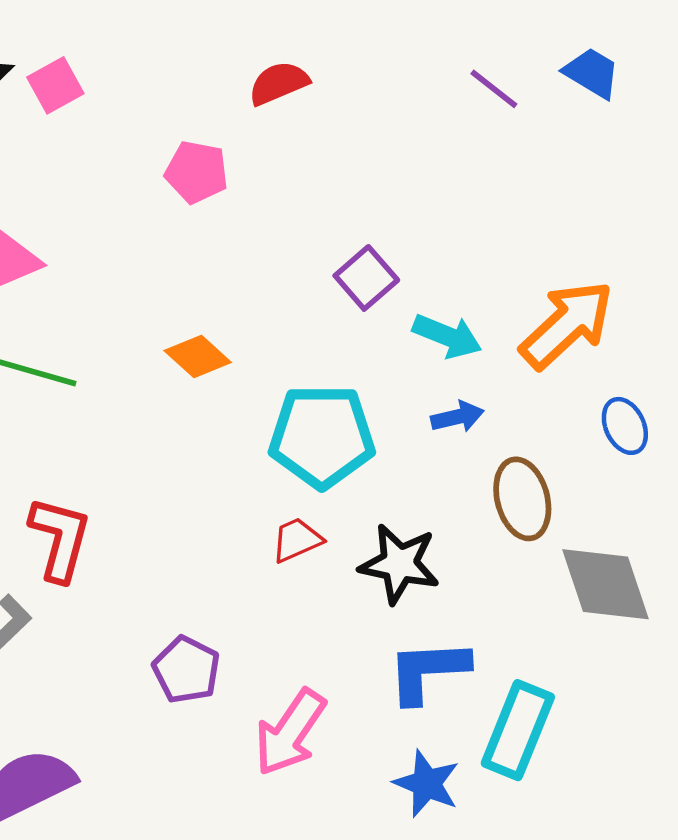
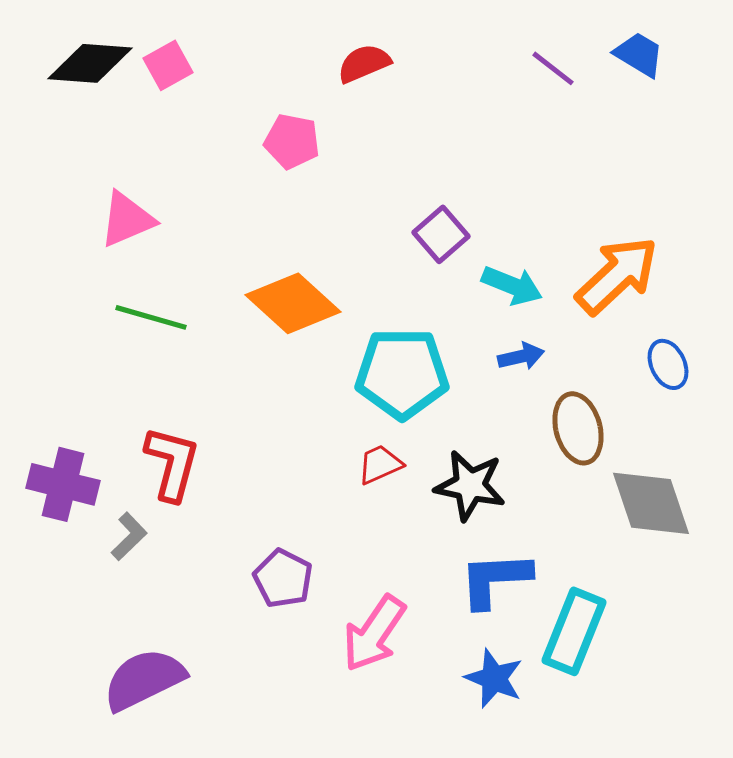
orange diamond: (198, 357) -> (293, 303), size x1.6

